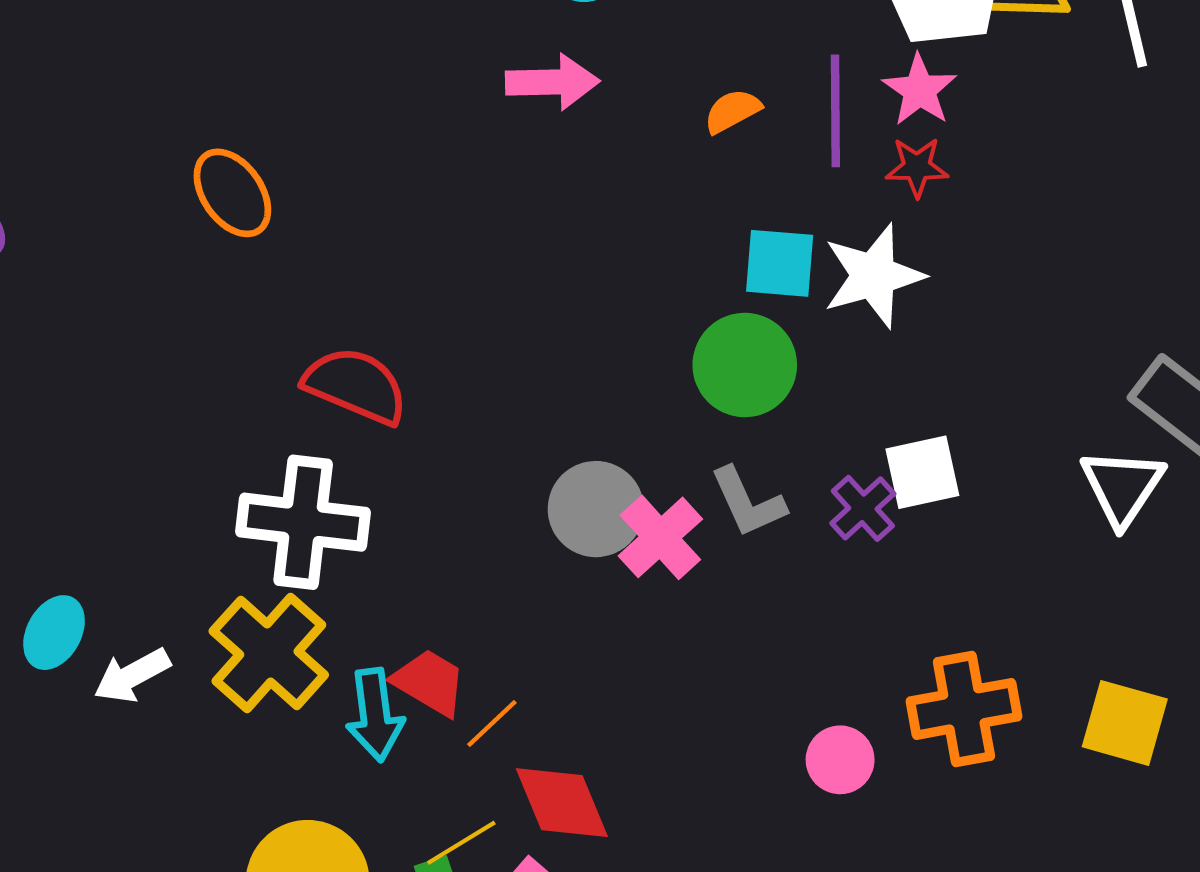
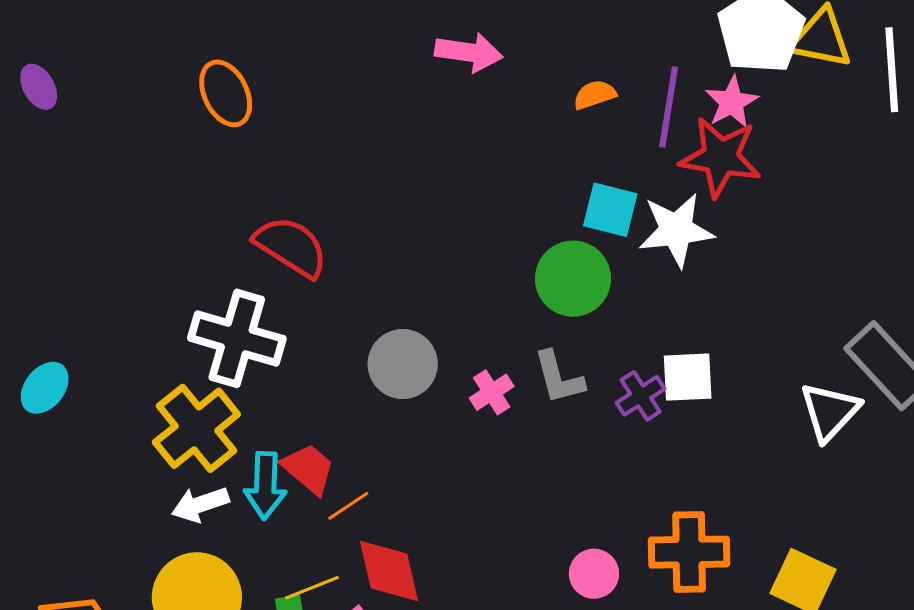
red star: (917, 167) -> (720, 157), size x1.8
gray circle: (596, 509) -> (403, 364), moved
pink cross: (660, 537) -> (492, 392), size x0.7
white arrow: (132, 675) -> (200, 504), moved

